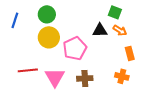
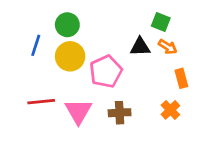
blue line: (15, 20) -> (36, 45), moved
orange cross: (122, 76) -> (170, 110), turned 32

